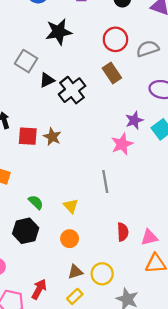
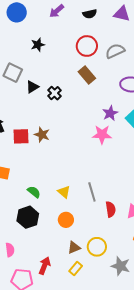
black star: (59, 32) -> (38, 45), size x0.6
black cross: (72, 90) -> (54, 93), size x0.6
pink star: (122, 144) -> (102, 135), turned 30
gray line: (105, 181) -> (92, 192), moved

